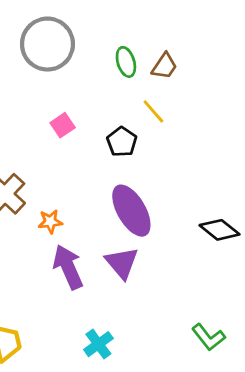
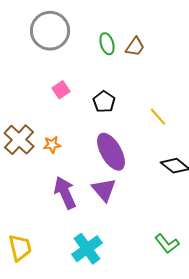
yellow line: (153, 111) -> (158, 117), moved
orange star: (50, 222) -> (52, 145), moved
cyan cross: (98, 344) -> (87, 249), size x1.4

